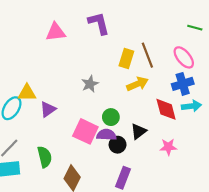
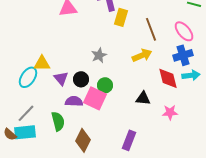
yellow rectangle: (126, 59) -> (121, 17), moved
purple triangle: (48, 109) -> (61, 78), turned -35
green circle: (111, 117) -> (105, 85), moved
black triangle: (138, 131) -> (143, 98), turned 42
purple semicircle: (106, 135) -> (74, 101), moved
black circle: (118, 145) -> (81, 79), moved

